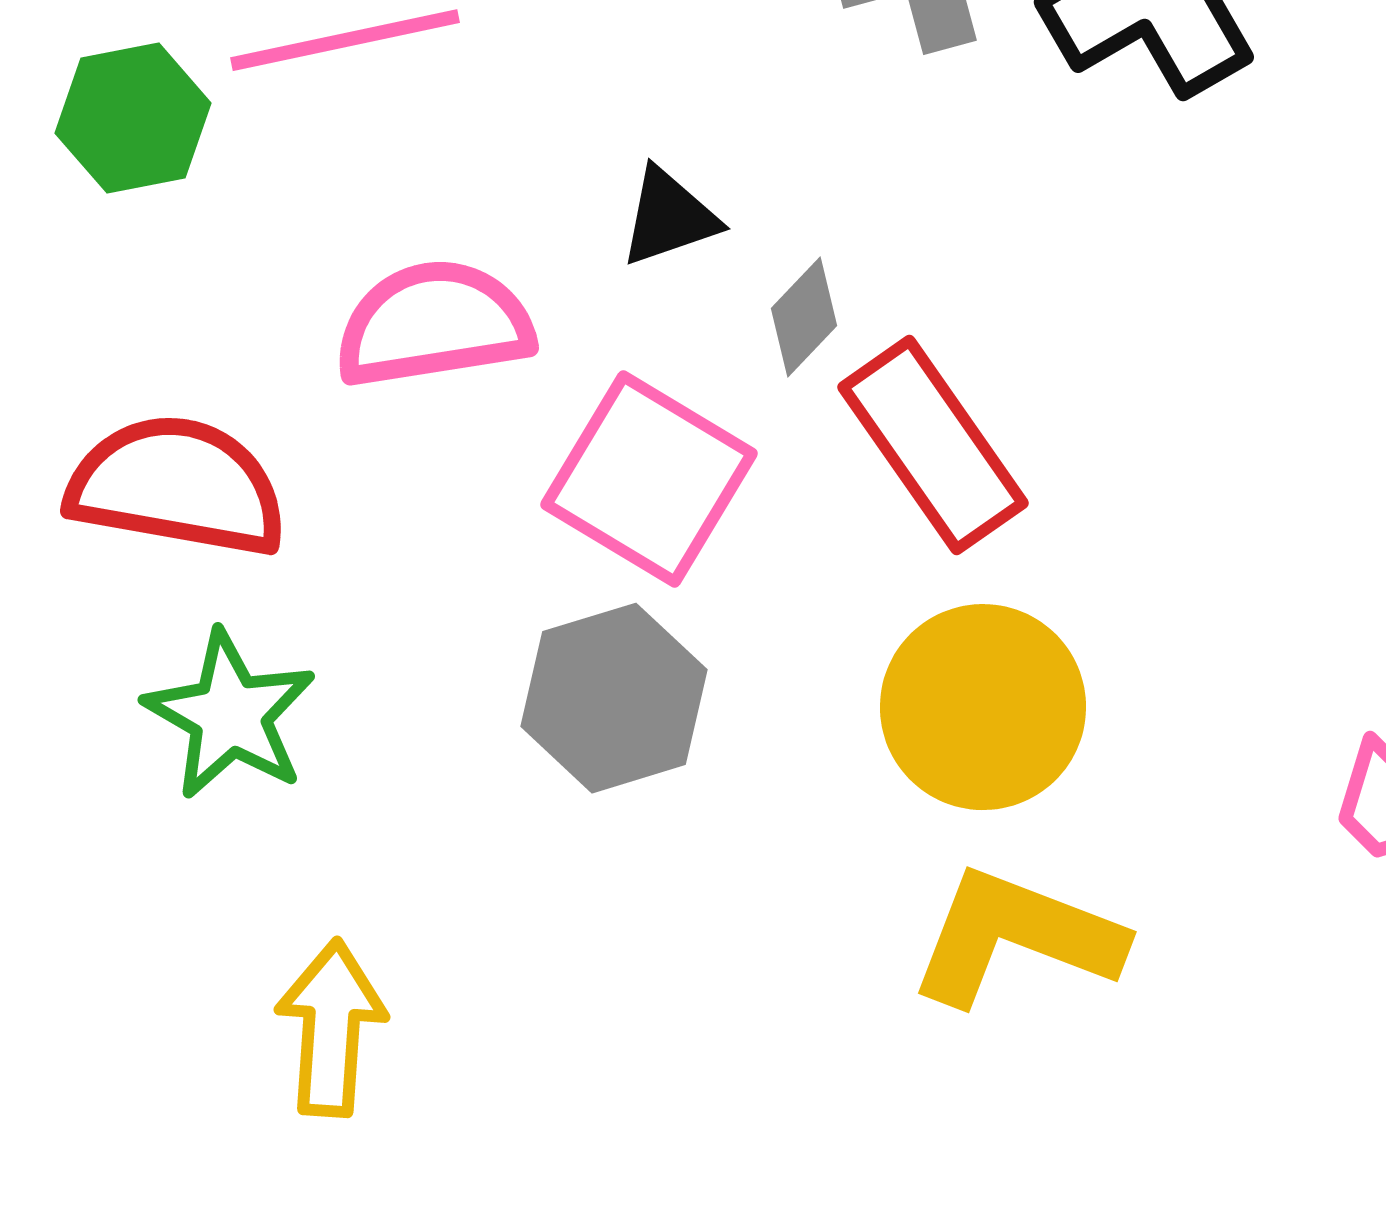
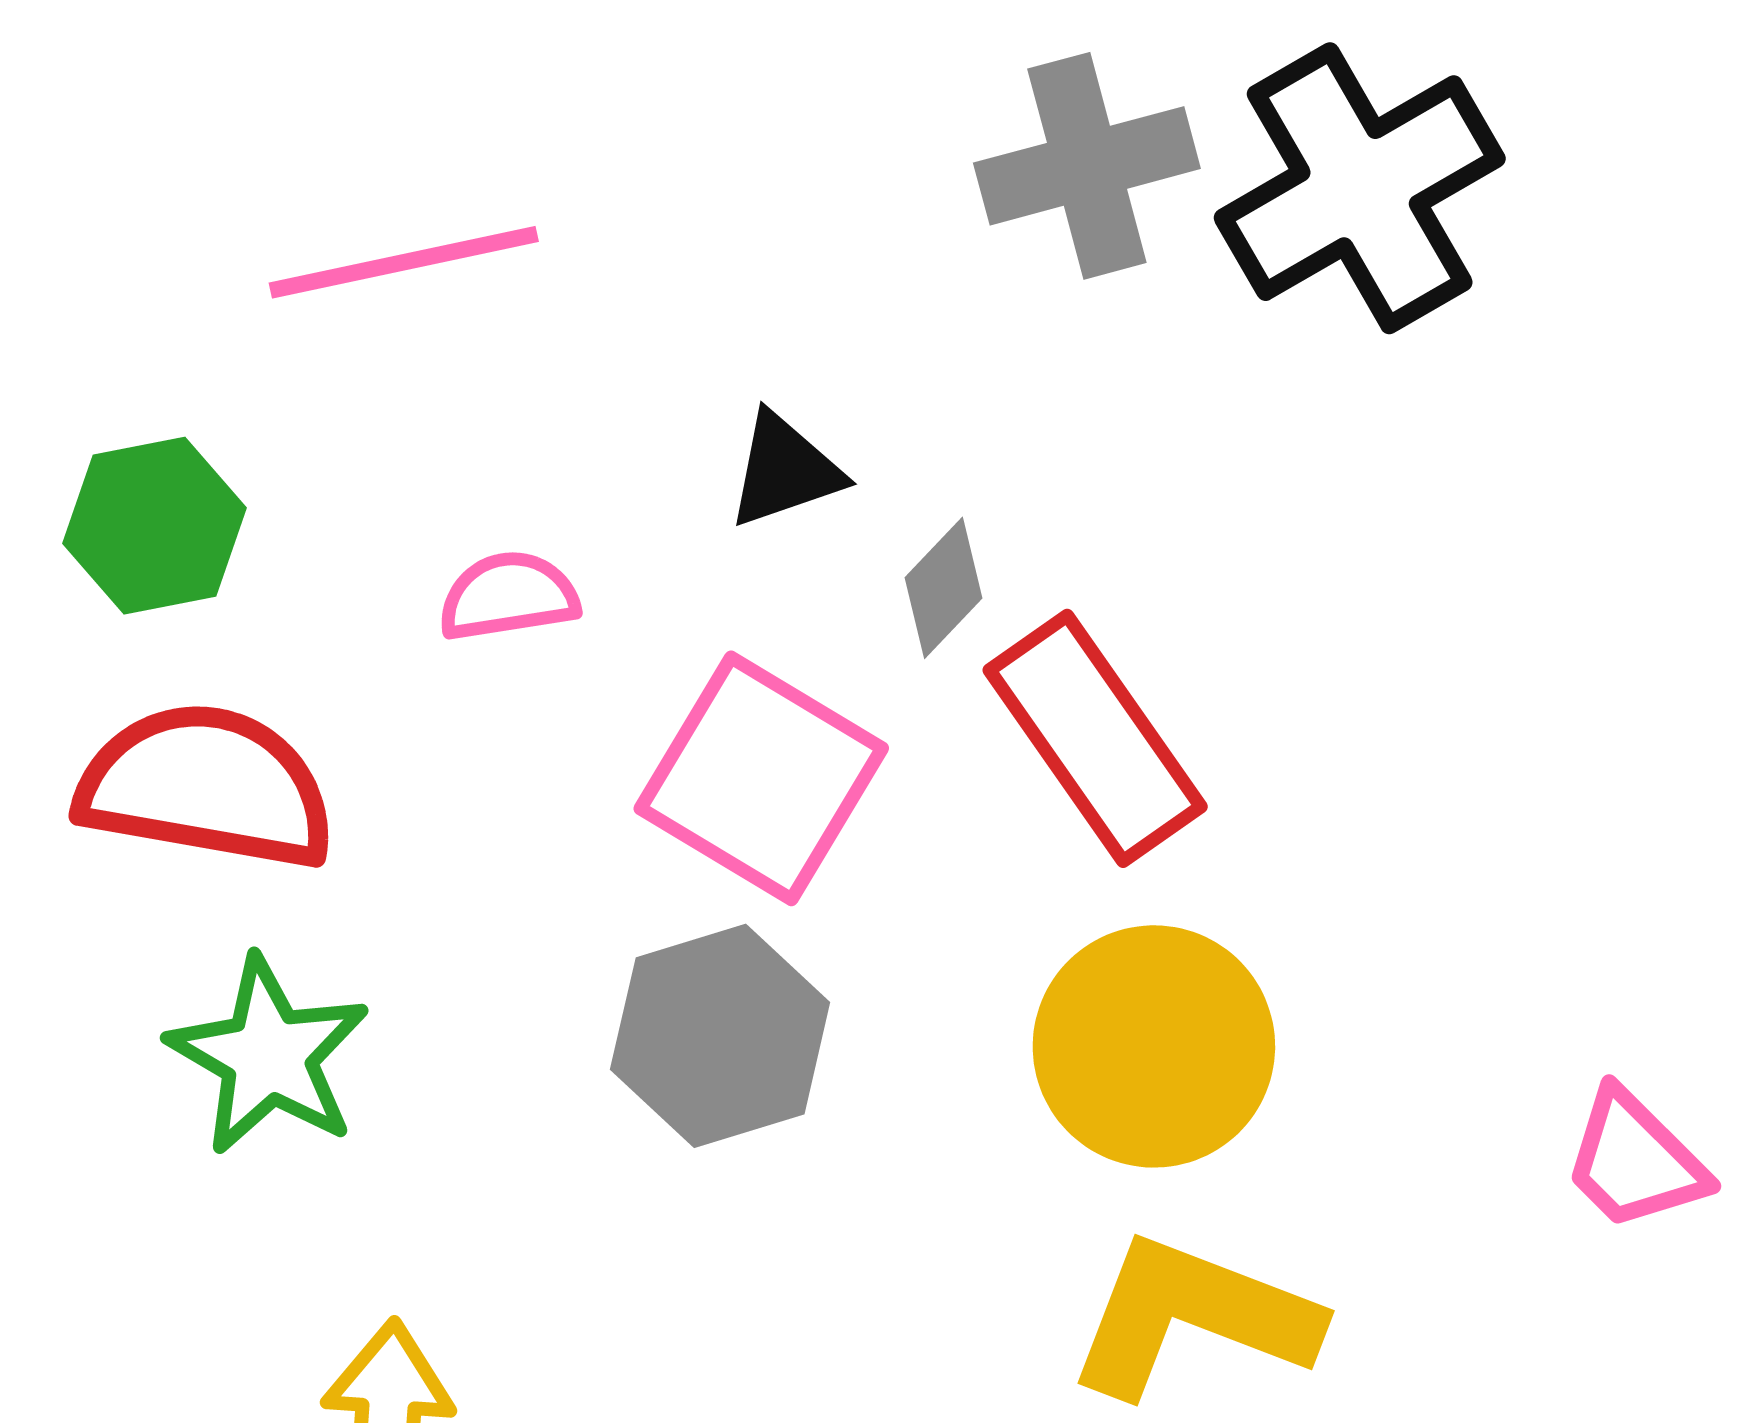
green hexagon: (133, 118) -> (154, 526), moved
pink semicircle: (434, 324) -> (508, 596), size x0.6

